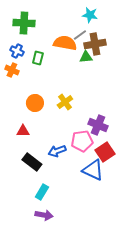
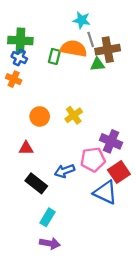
cyan star: (90, 15) -> (82, 20), moved
green cross: (24, 23) -> (20, 41), moved
gray line: (80, 35) -> (91, 39), turned -72
green rectangle: (38, 58) -> (54, 56), moved

